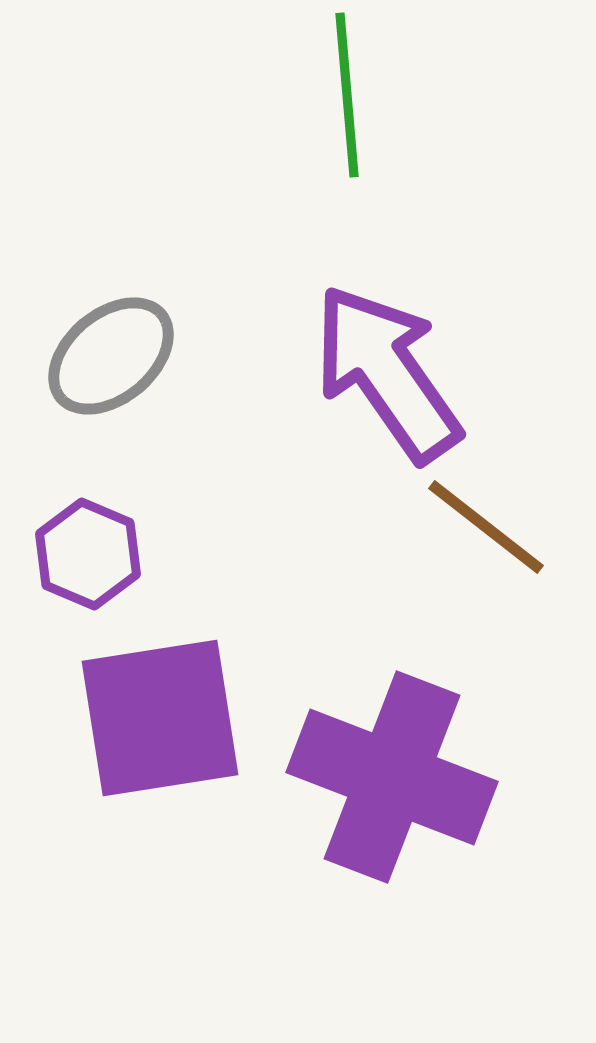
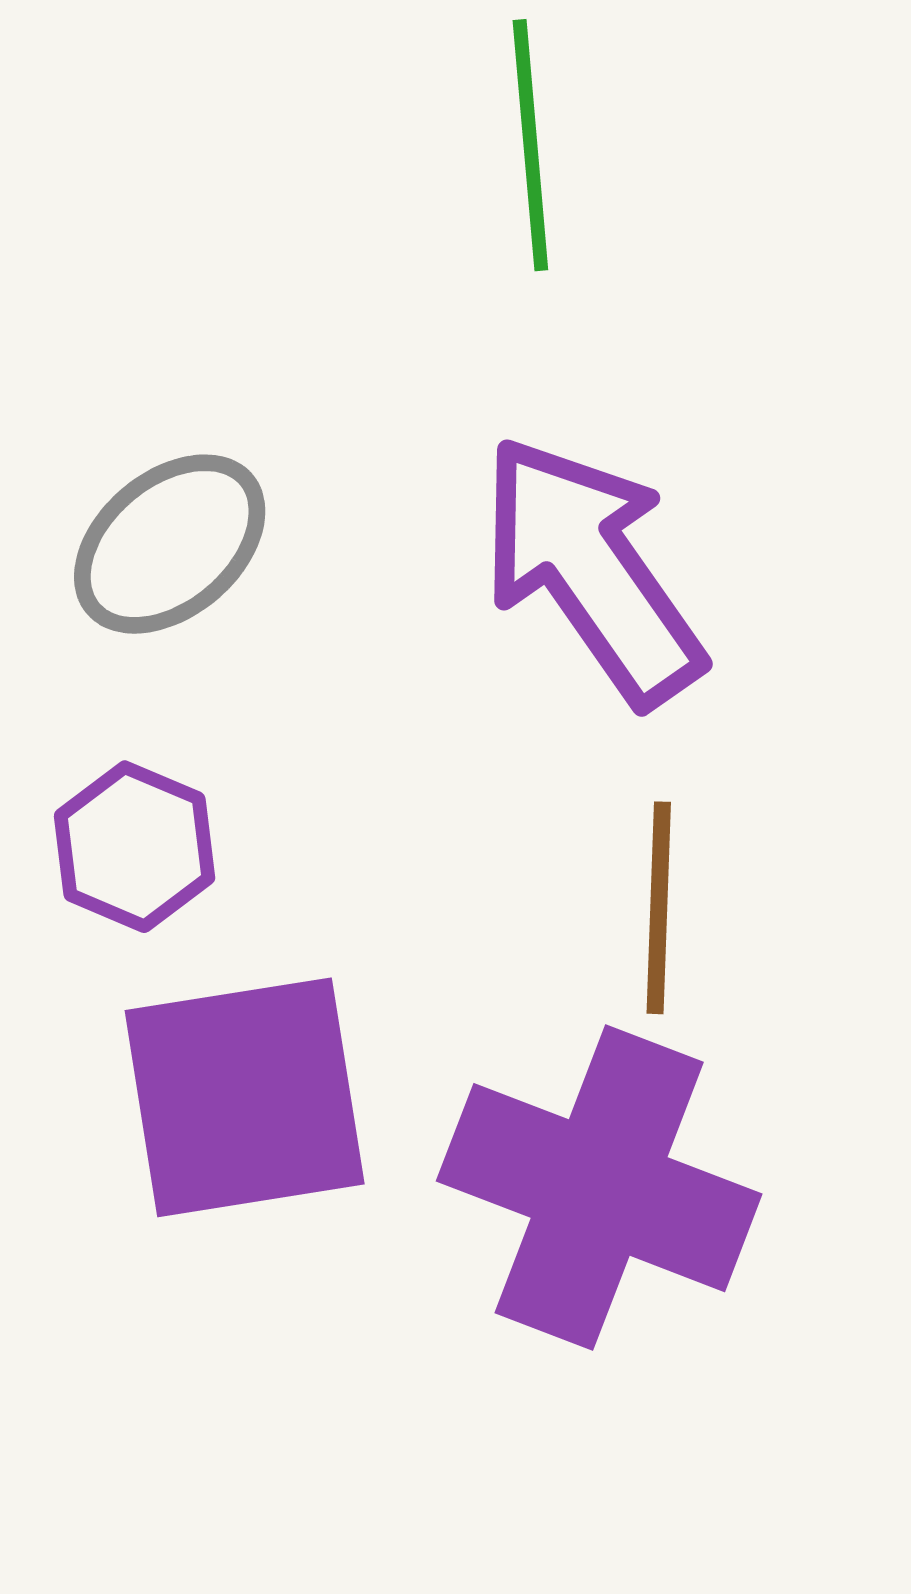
brown line: (486, 527) -> (659, 908), moved, turned 54

